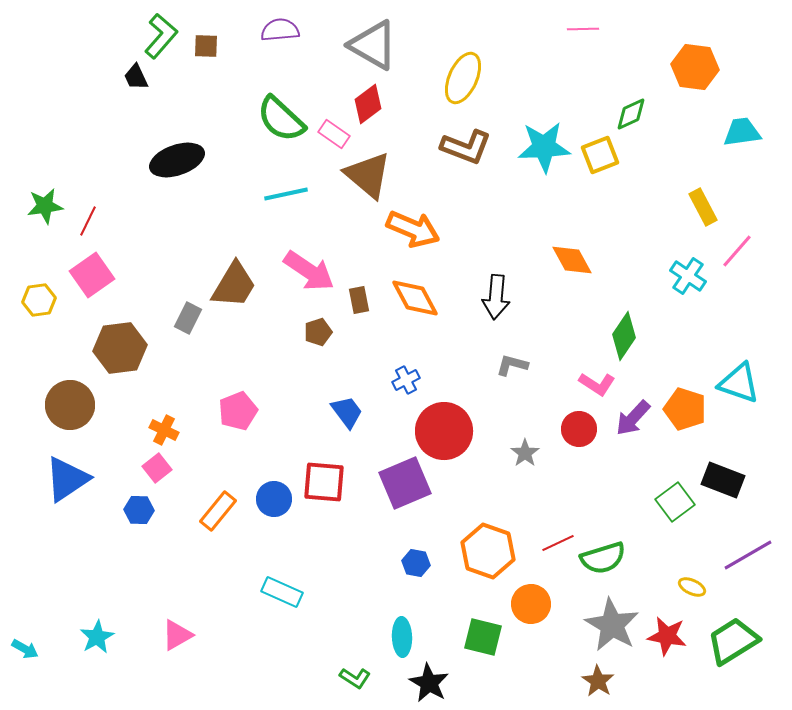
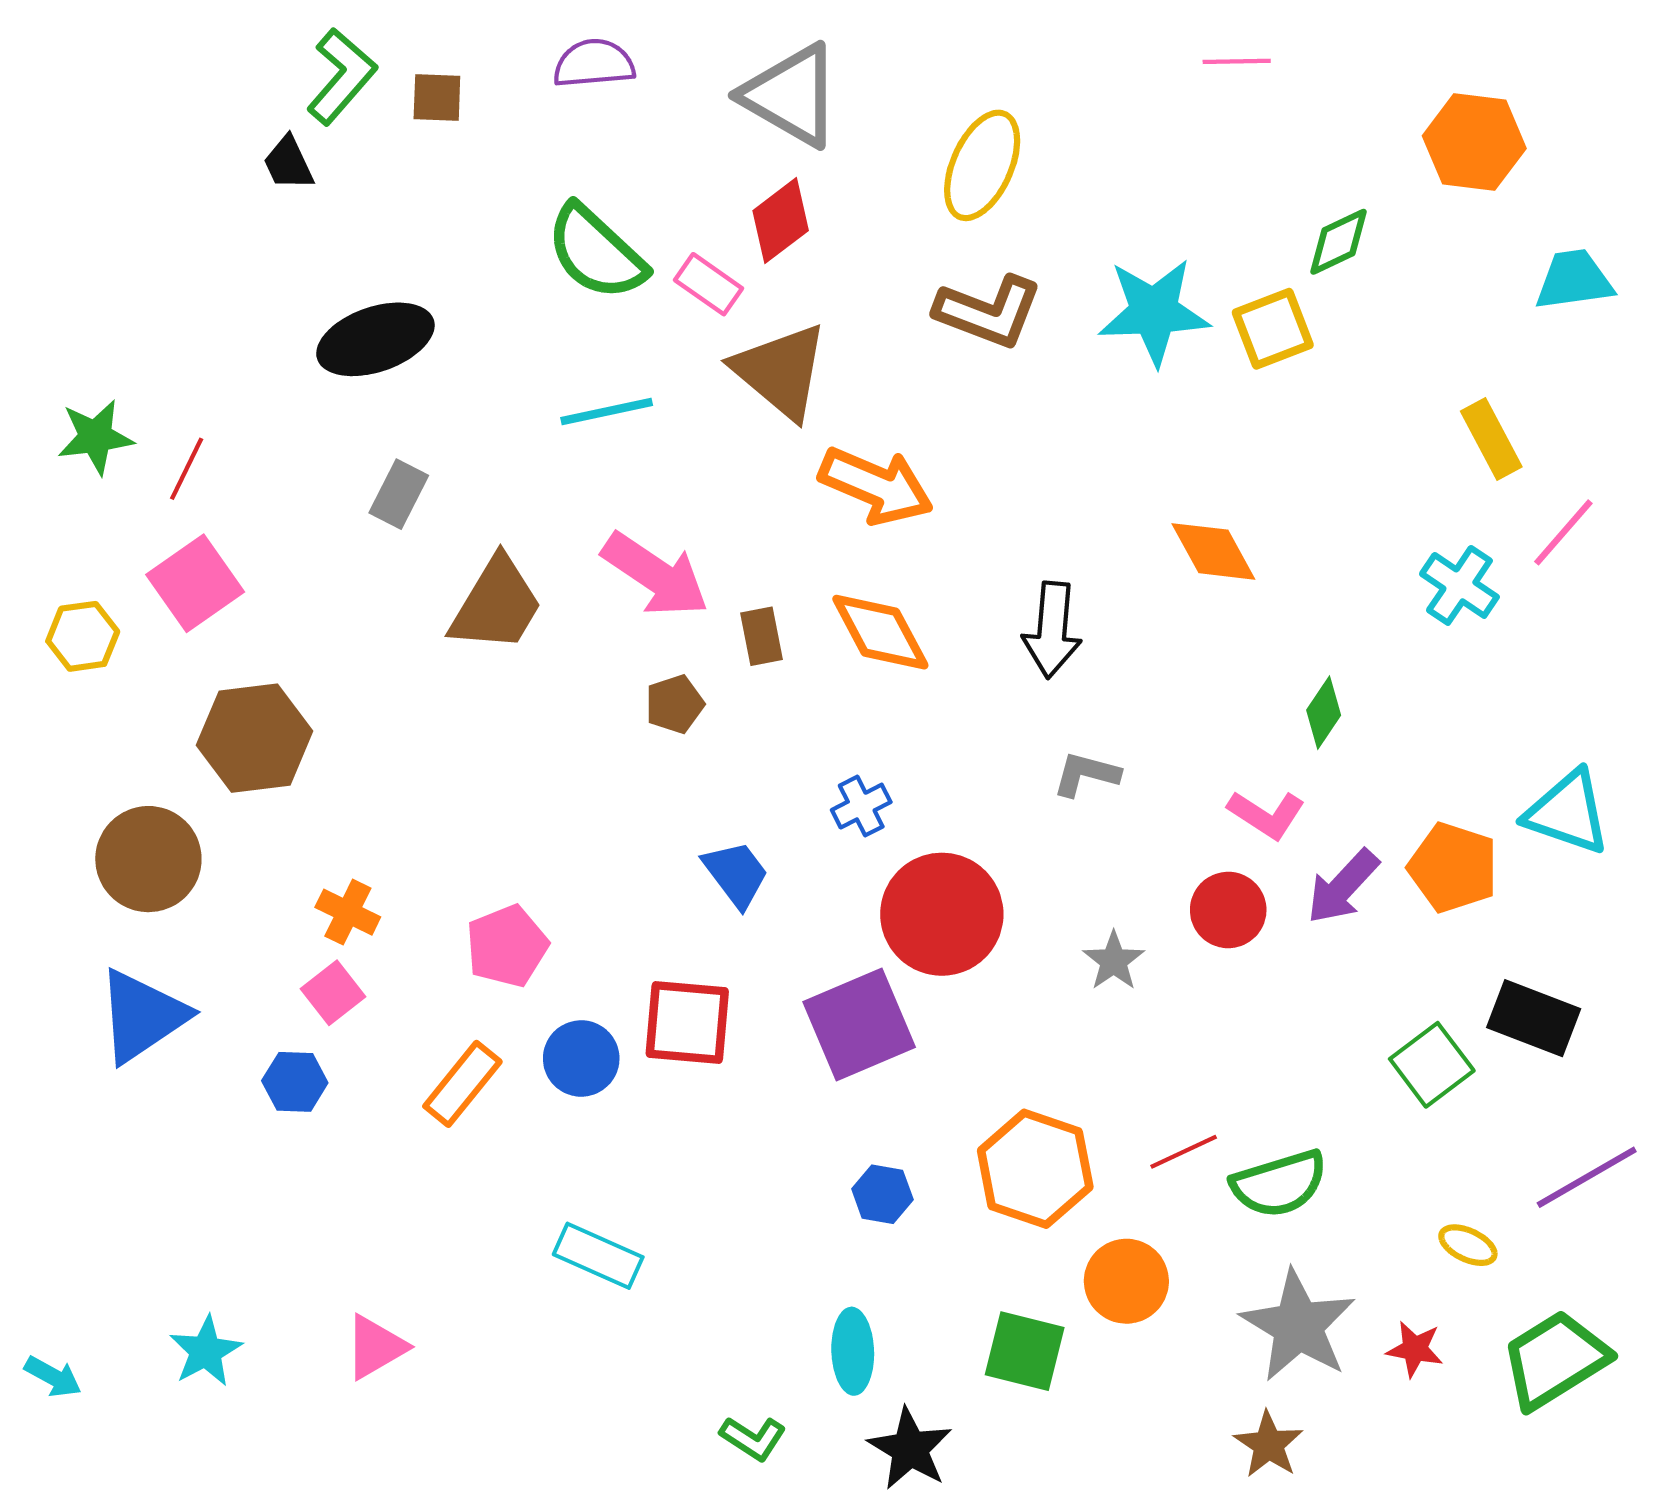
gray rectangle: (188, 318) -> (399, 494), moved
green diamond: (624, 336) -> (1324, 713), size x0.7
pink pentagon: (238, 411) -> (507, 946), moved
red star: (667, 636) -> (1415, 1349), size x0.7

